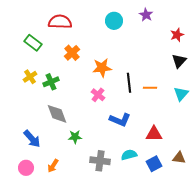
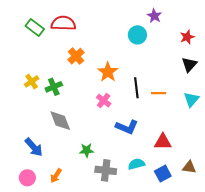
cyan circle: (114, 21) -> (137, 35), moved
green rectangle: (33, 43) -> (35, 28), moved
orange star: (102, 68) -> (108, 72), turned -30
green star: (75, 137) -> (87, 150), moved

